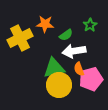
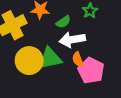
pink pentagon: (91, 79) -> (91, 70), turned -30
yellow circle: (59, 85) -> (29, 61), moved

